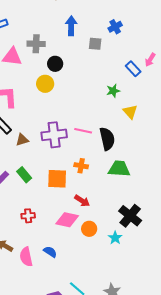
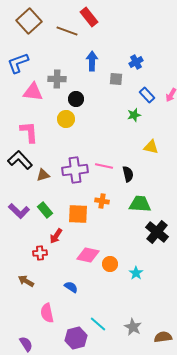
blue rectangle: (133, 69) -> (147, 95), moved
green star: (113, 91) -> (134, 115), moved
yellow triangle: (130, 112) -> (151, 147), turned -35
black semicircle: (107, 139) -> (128, 174), size x0.7
red arrow: (82, 201) -> (56, 236), moved, turned 91
red cross: (28, 216) -> (40, 253), moved
black cross: (130, 216) -> (157, 232), moved
pink semicircle: (26, 257) -> (47, 313), moved

